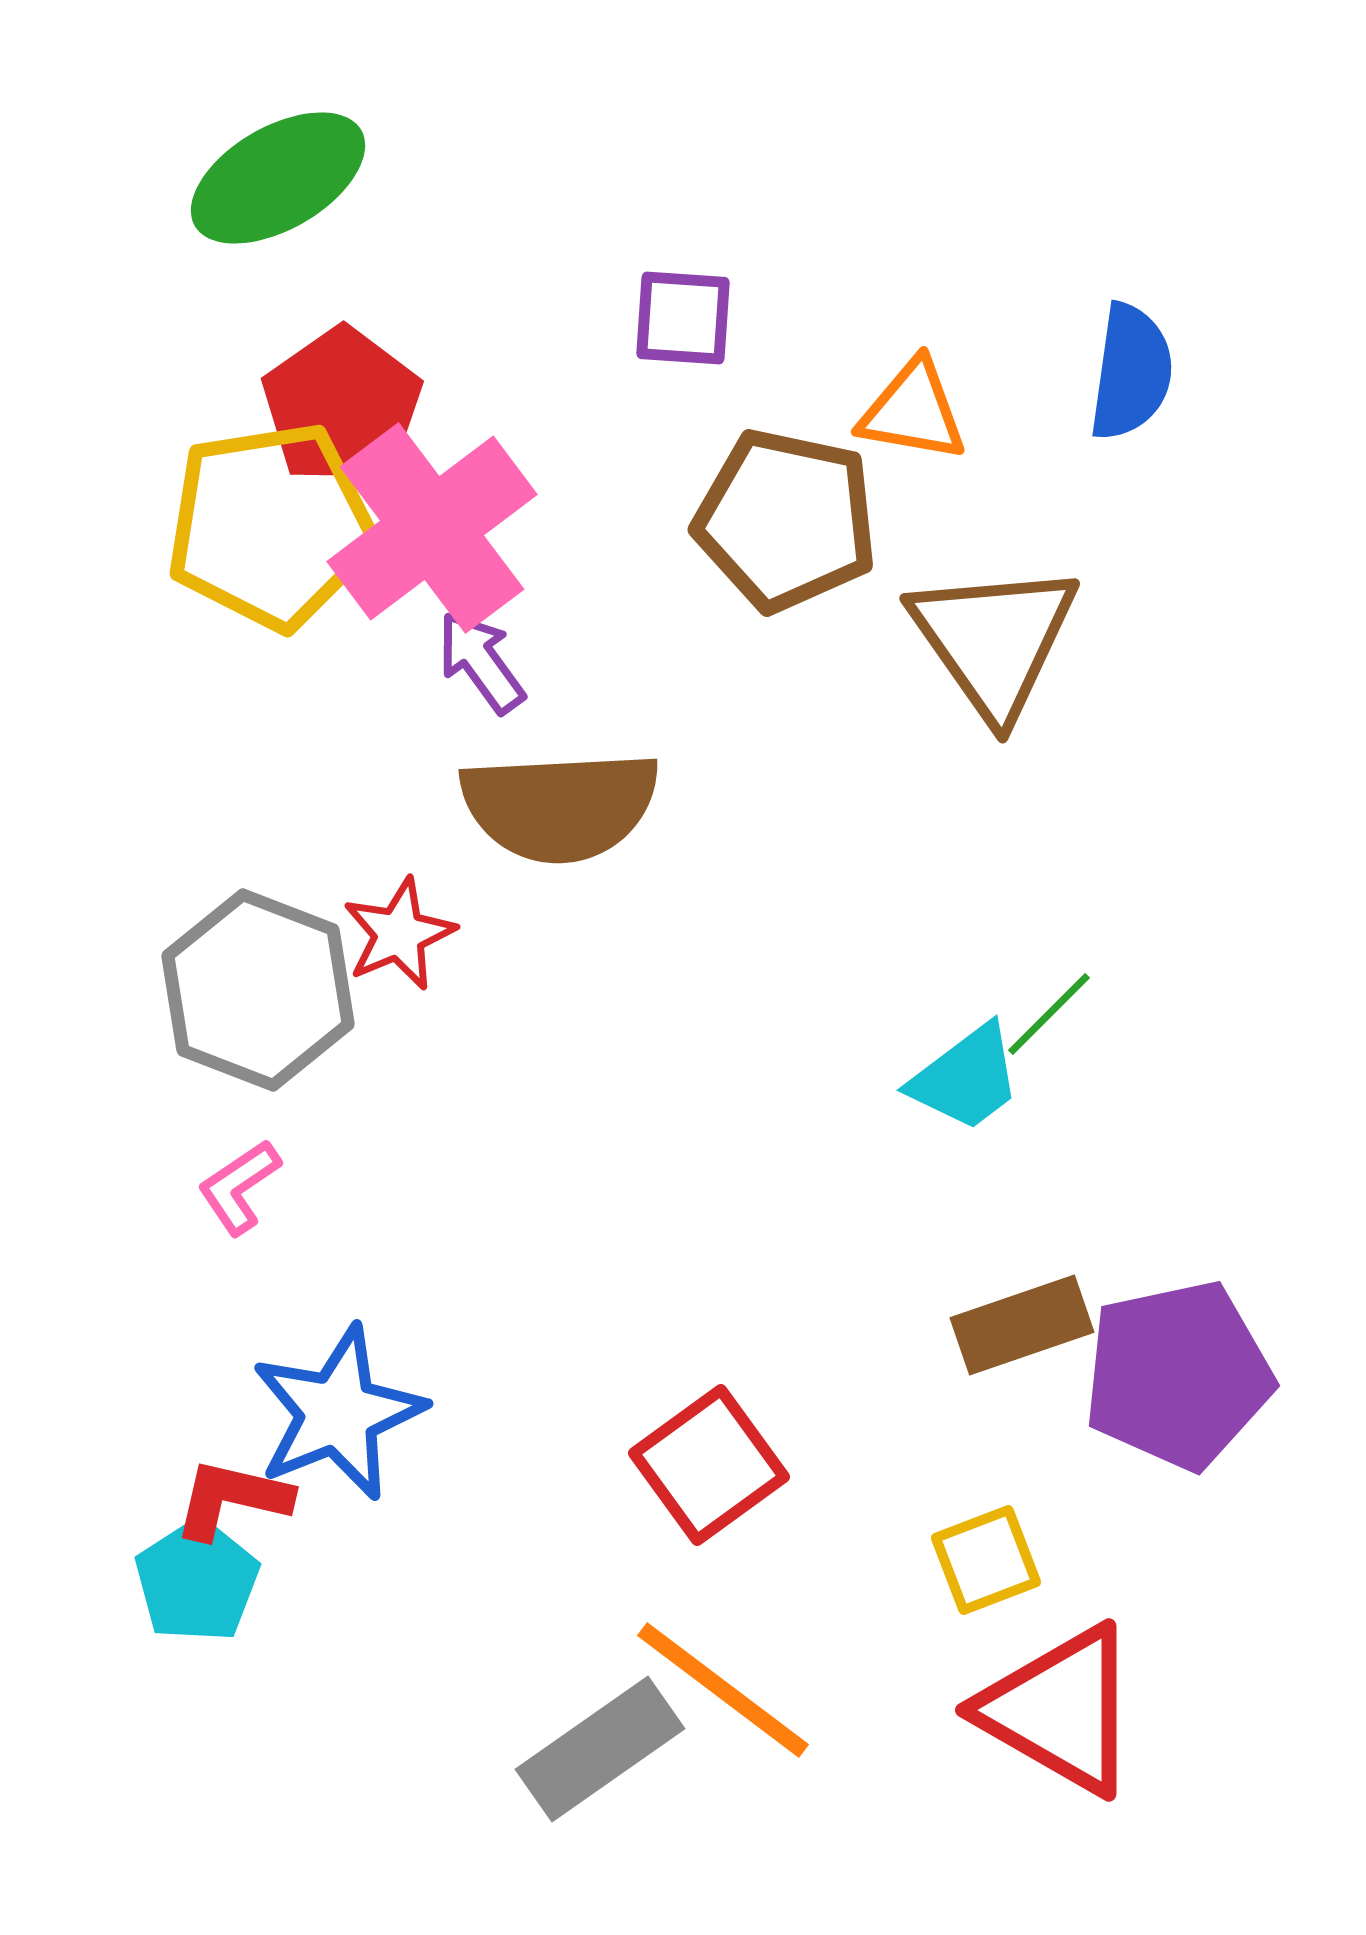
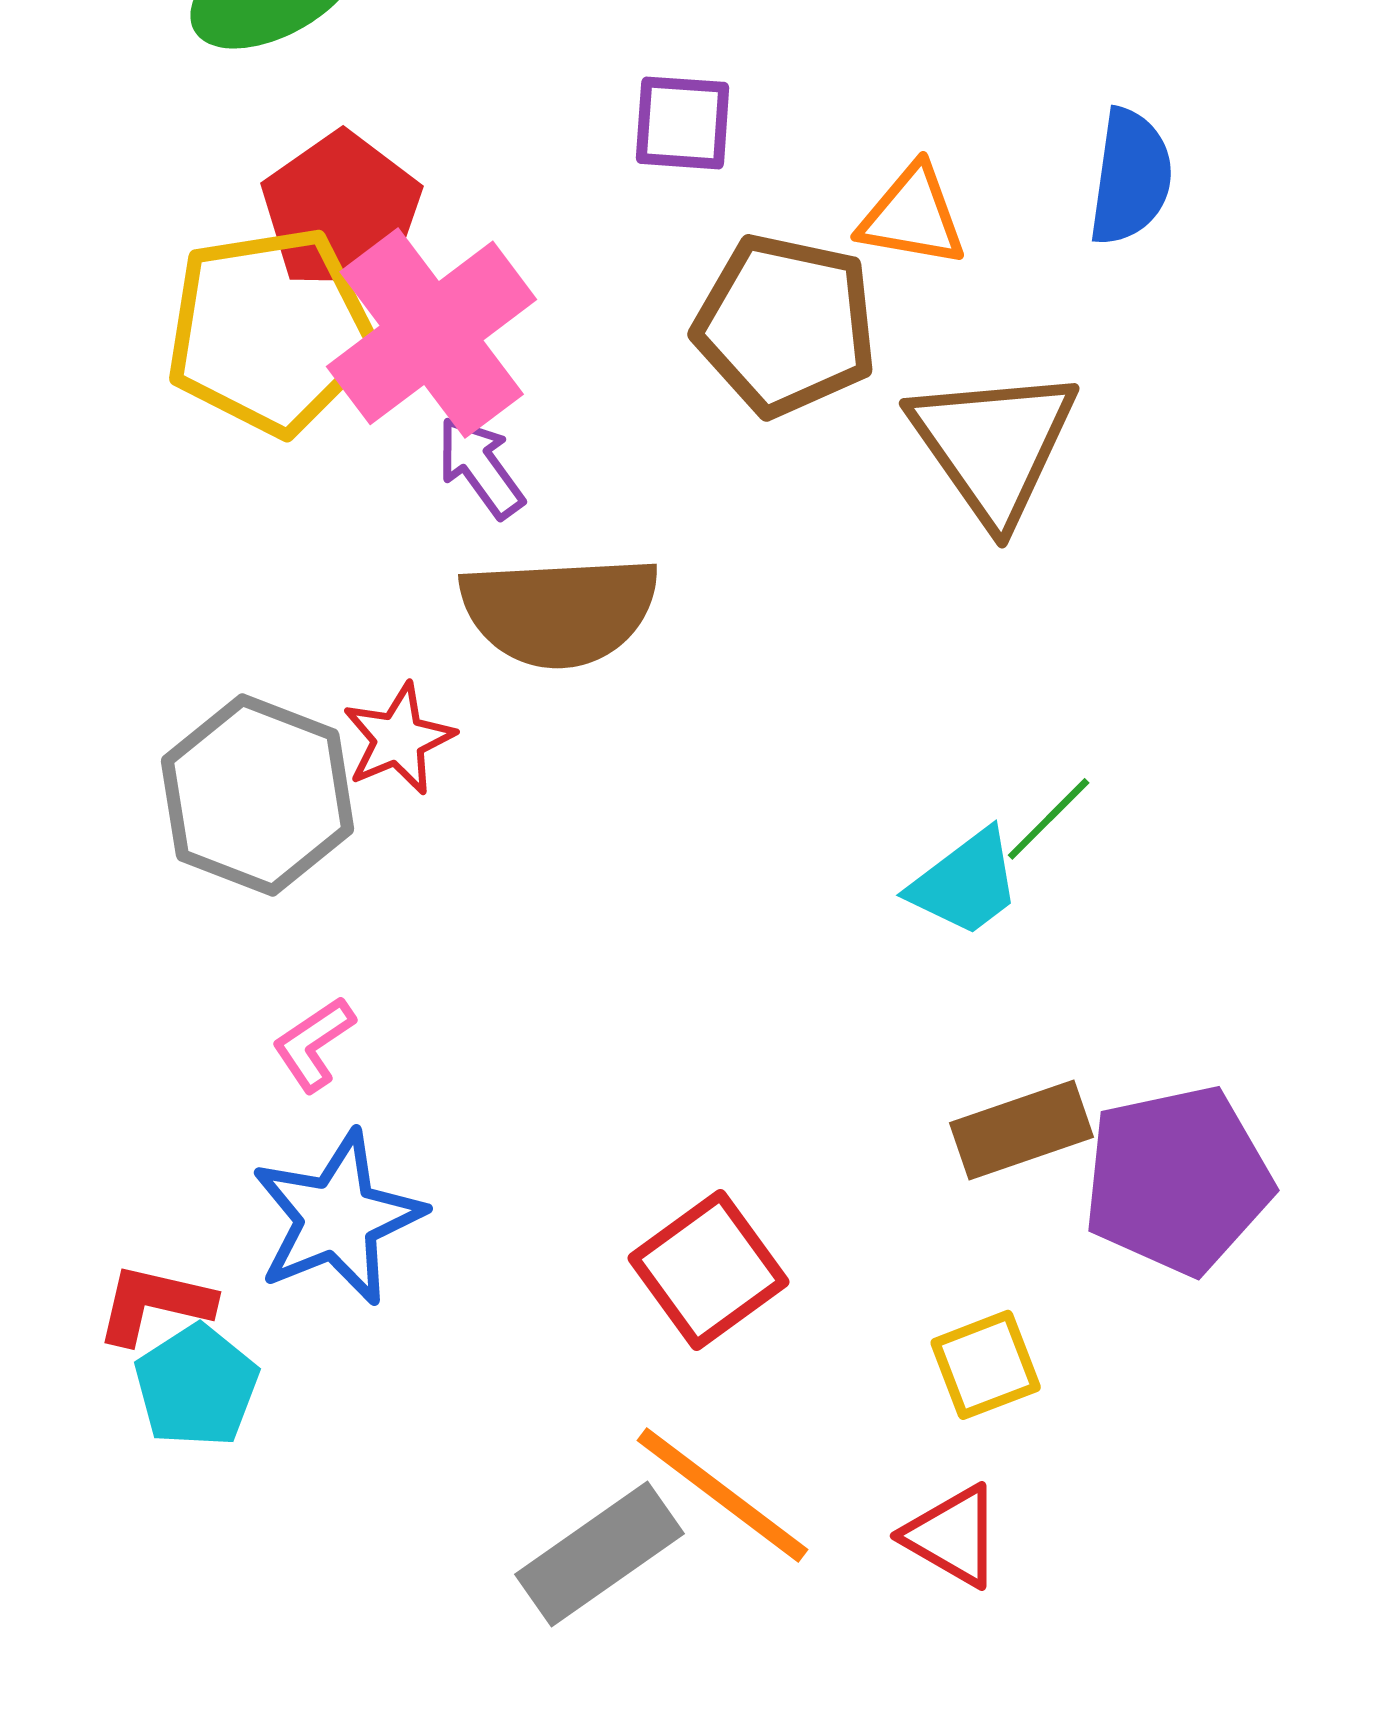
pink L-shape: (239, 1187) -> (314, 1044), moved
red L-shape: (232, 1499) -> (155, 1304), moved
red triangle: (1060, 1710) -> (953, 1536), moved, size x0.6

